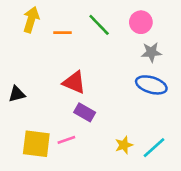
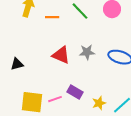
gray star: (151, 52) -> (87, 52), moved
purple rectangle: (85, 112) -> (75, 92), moved

